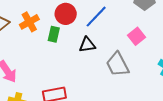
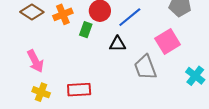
pink square: (137, 36) -> (168, 41), size x1.4

